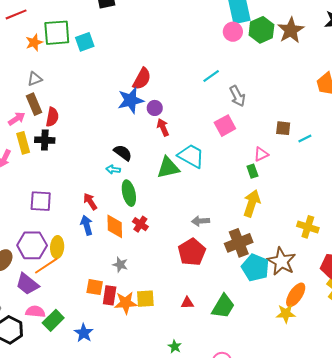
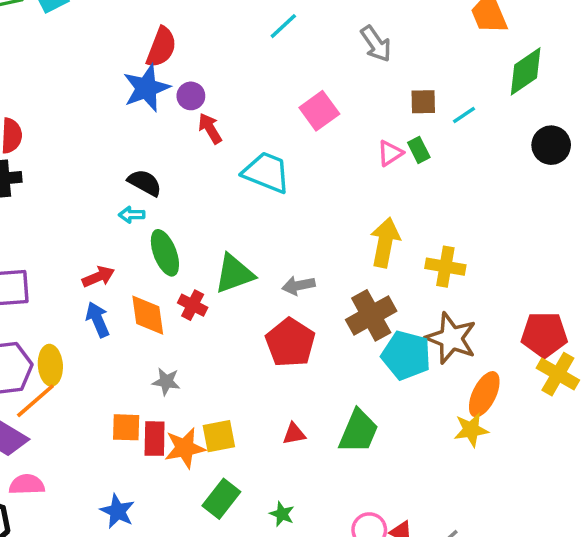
gray arrow: (237, 96) -> (376, 44), moved
green triangle: (168, 168) -> (234, 274), moved
green rectangle: (252, 171) -> (419, 150), moved
red arrow: (90, 201) -> (98, 277), turned 108
yellow cross: (308, 227) -> (445, 267), moved
green rectangle: (53, 320) -> (221, 499), moved

